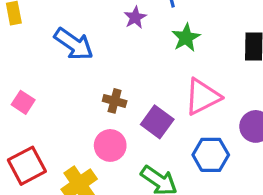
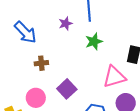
pink triangle: (202, 97) -> (114, 77), moved
brown cross: (115, 101) -> (41, 63), moved, turned -32

